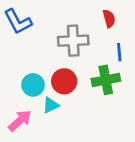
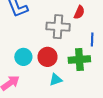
red semicircle: (109, 19) -> (79, 12), moved, turned 32
cyan triangle: (51, 105) -> (56, 80), moved

